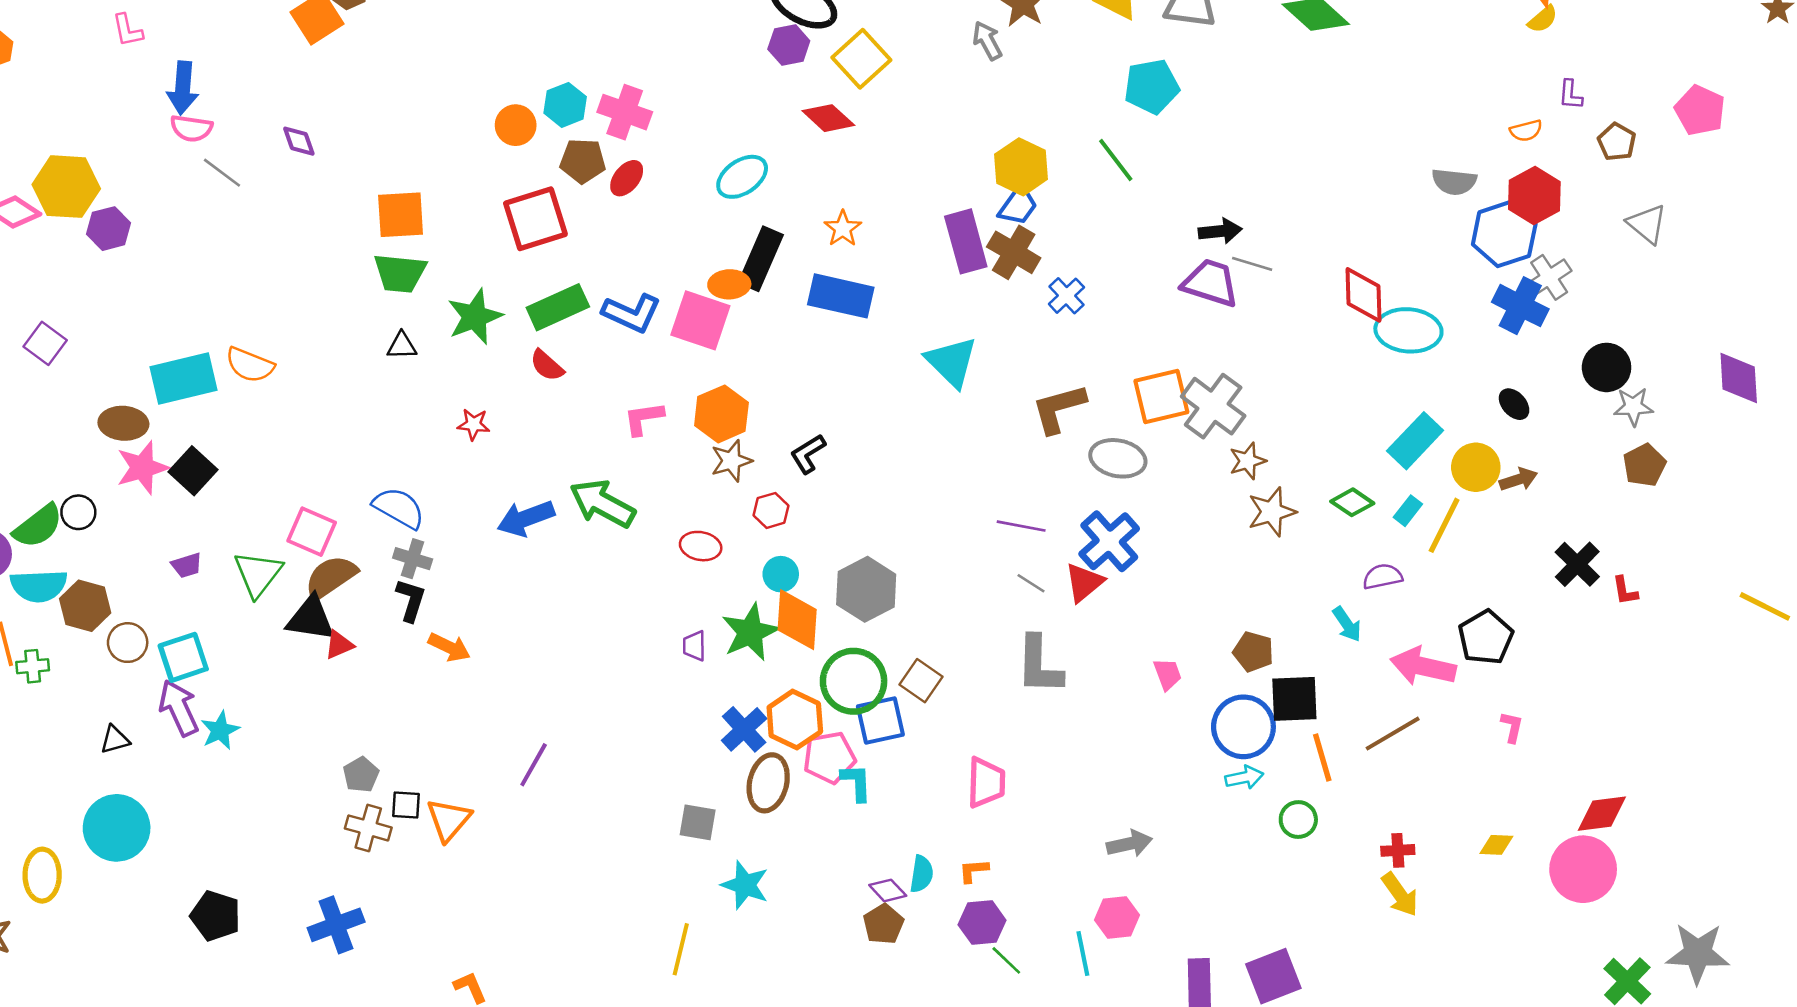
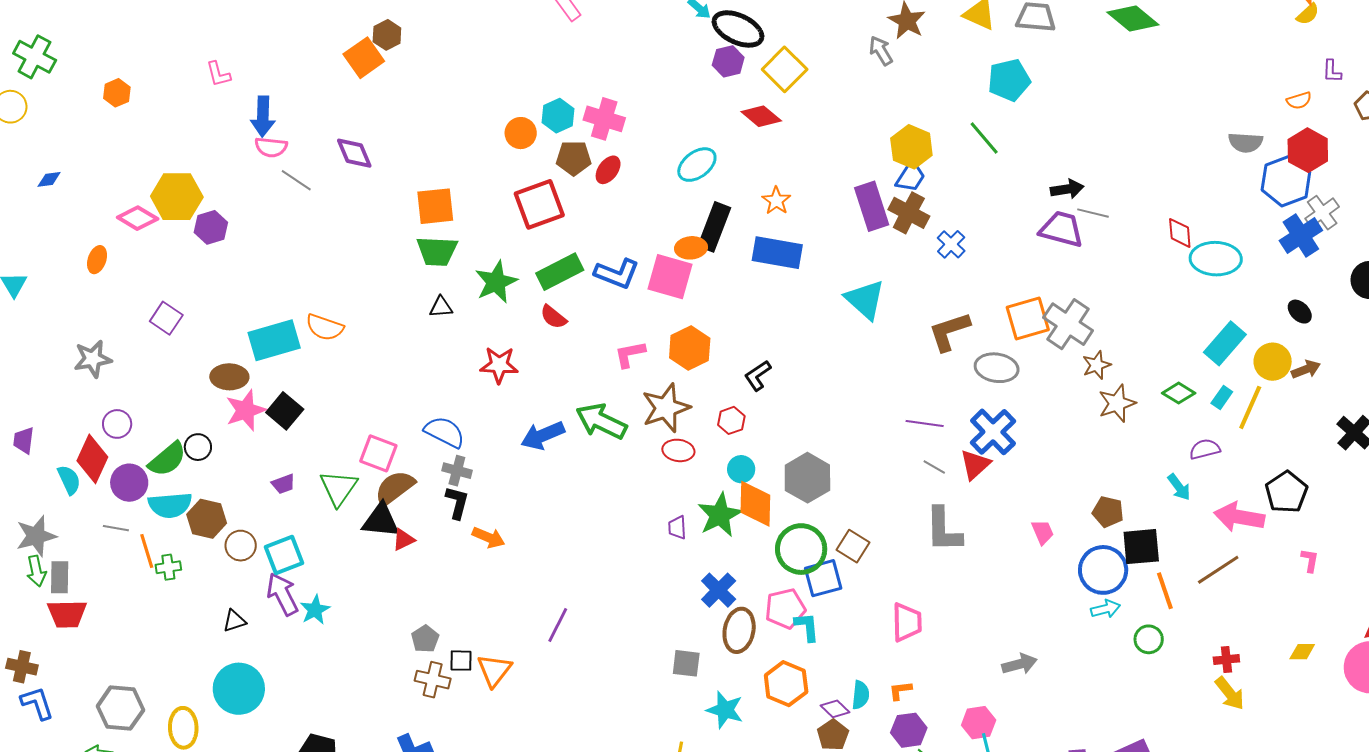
purple diamond: (299, 141) -> (354, 153), size x1.4
red diamond: (1363, 295) -> (1180, 233), size x0.7
blue cross: (1520, 306) -> (1301, 235), turned 33
red star: (474, 424) -> (499, 365), size x1.5
brown star: (731, 461) -> (666, 408), moved, size x1.5
orange hexagon: (795, 720) -> (786, 684), moved
pink hexagon: (1117, 917) -> (979, 723), moved

